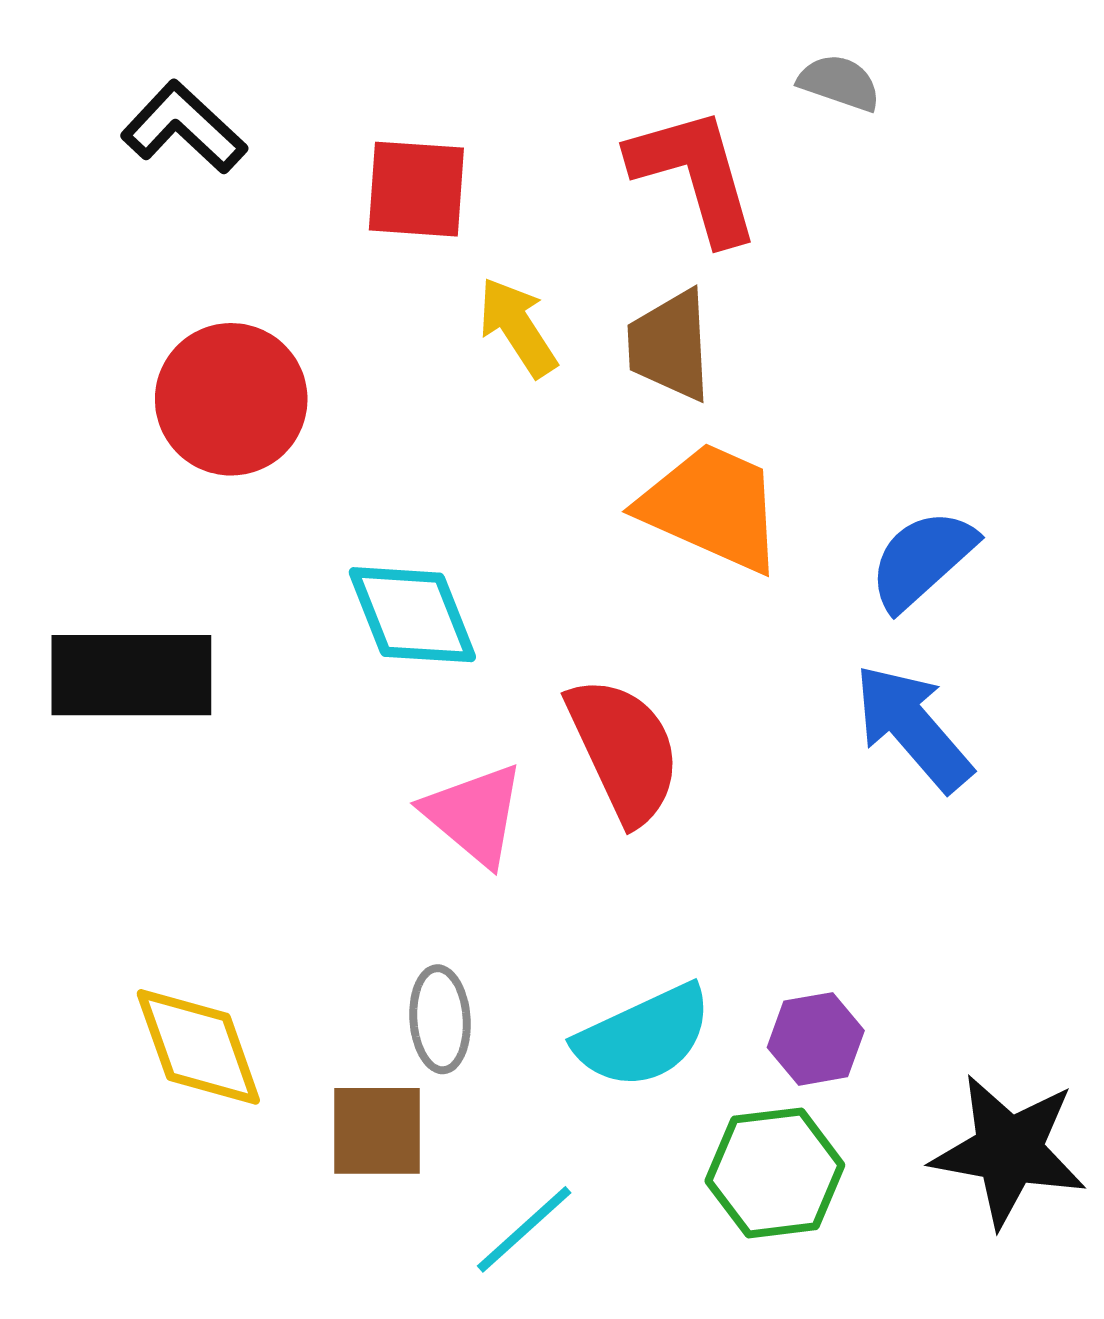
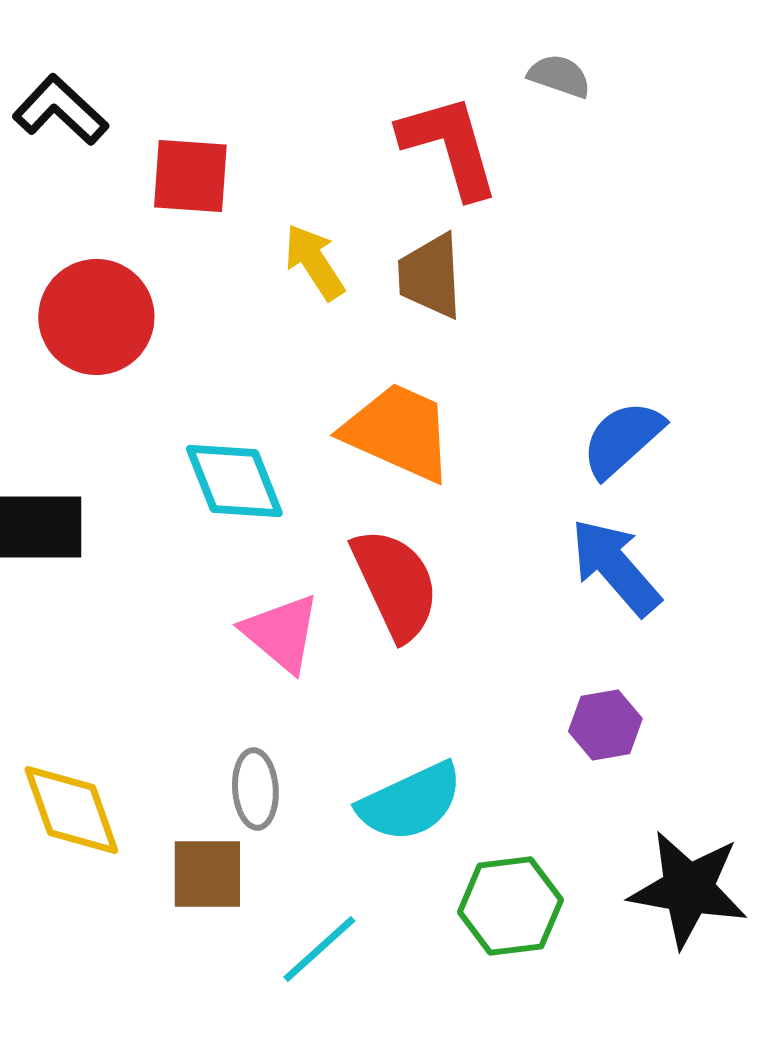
red square: (416, 189) -> (190, 176), moved
orange trapezoid: (712, 507) -> (398, 432), moved
purple hexagon: (816, 1039) -> (605, 725), moved

